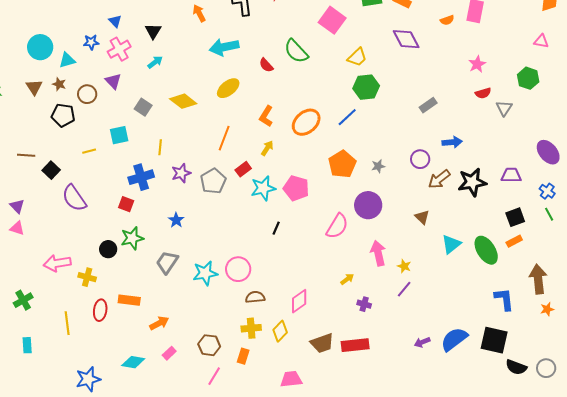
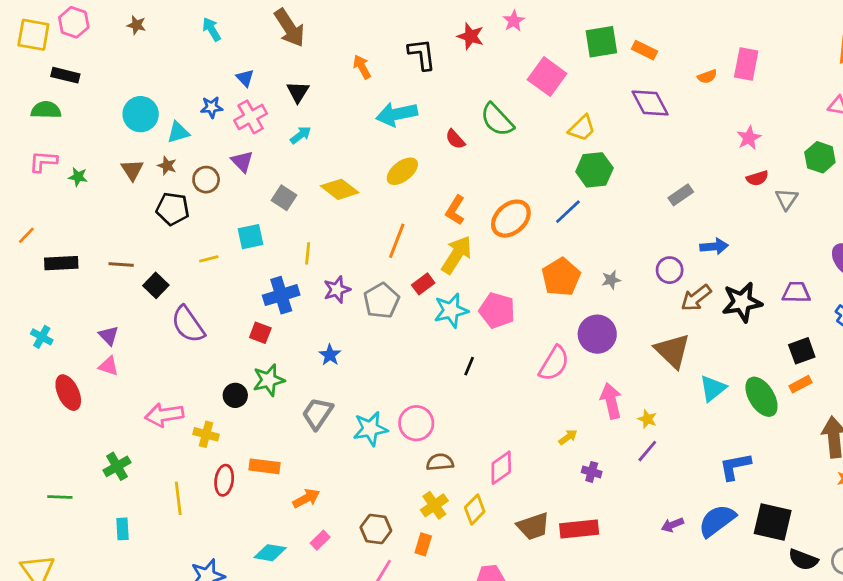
yellow arrow: (267, 148) -> (457, 255), size x1.8
brown triangle: (422, 217) -> (672, 351), size x1.8
blue L-shape: (504, 299) -> (735, 466), moved, turned -95
yellow cross: (251, 328) -> (434, 505), turned -30

